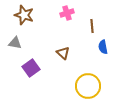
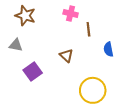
pink cross: (67, 13) -> (71, 13), turned 32
brown line: (92, 26) -> (88, 29), moved

